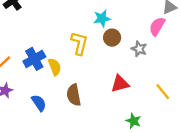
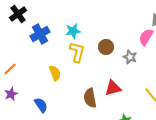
cyan star: (102, 18) -> (73, 31), moved
blue cross: (34, 59) -> (40, 34), moved
brown semicircle: (74, 95) -> (90, 98), moved

